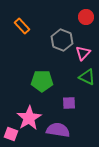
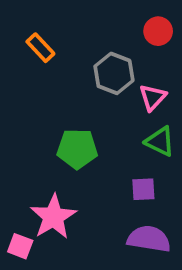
purple square: (69, 103) -> (143, 189), moved
purple semicircle: (58, 130) -> (149, 239), moved

